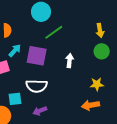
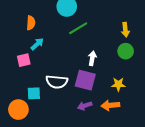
purple square: (37, 56) -> (85, 80), moved
purple arrow: (40, 111) -> (85, 106), moved

